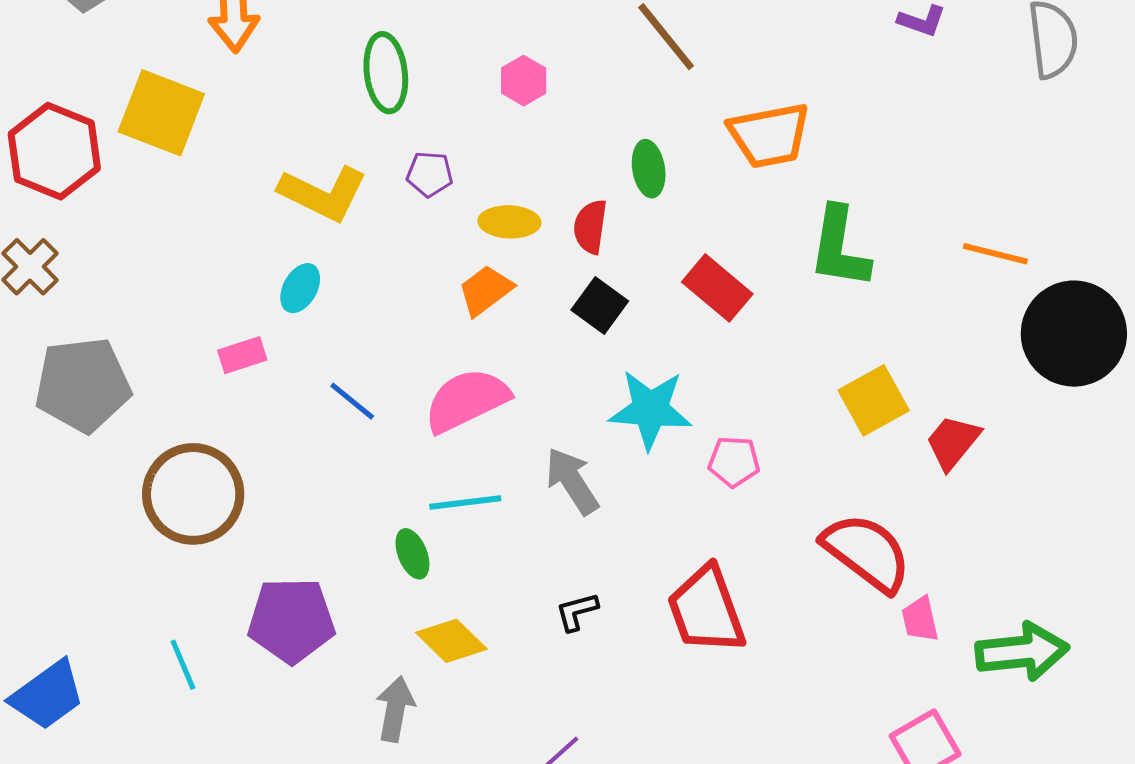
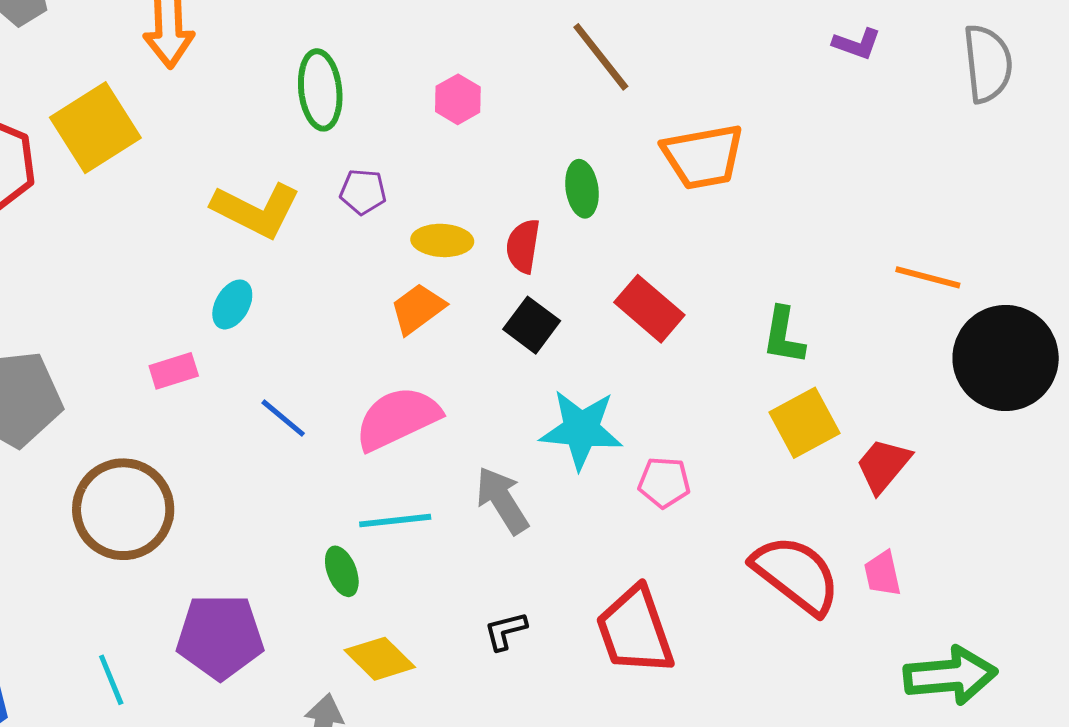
yellow square: (161, 113) -> (95, 128), turned 36
green L-shape: (839, 248) -> (784, 336), moved, size x0.7
pink trapezoid: (920, 619) -> (882, 574), moved

